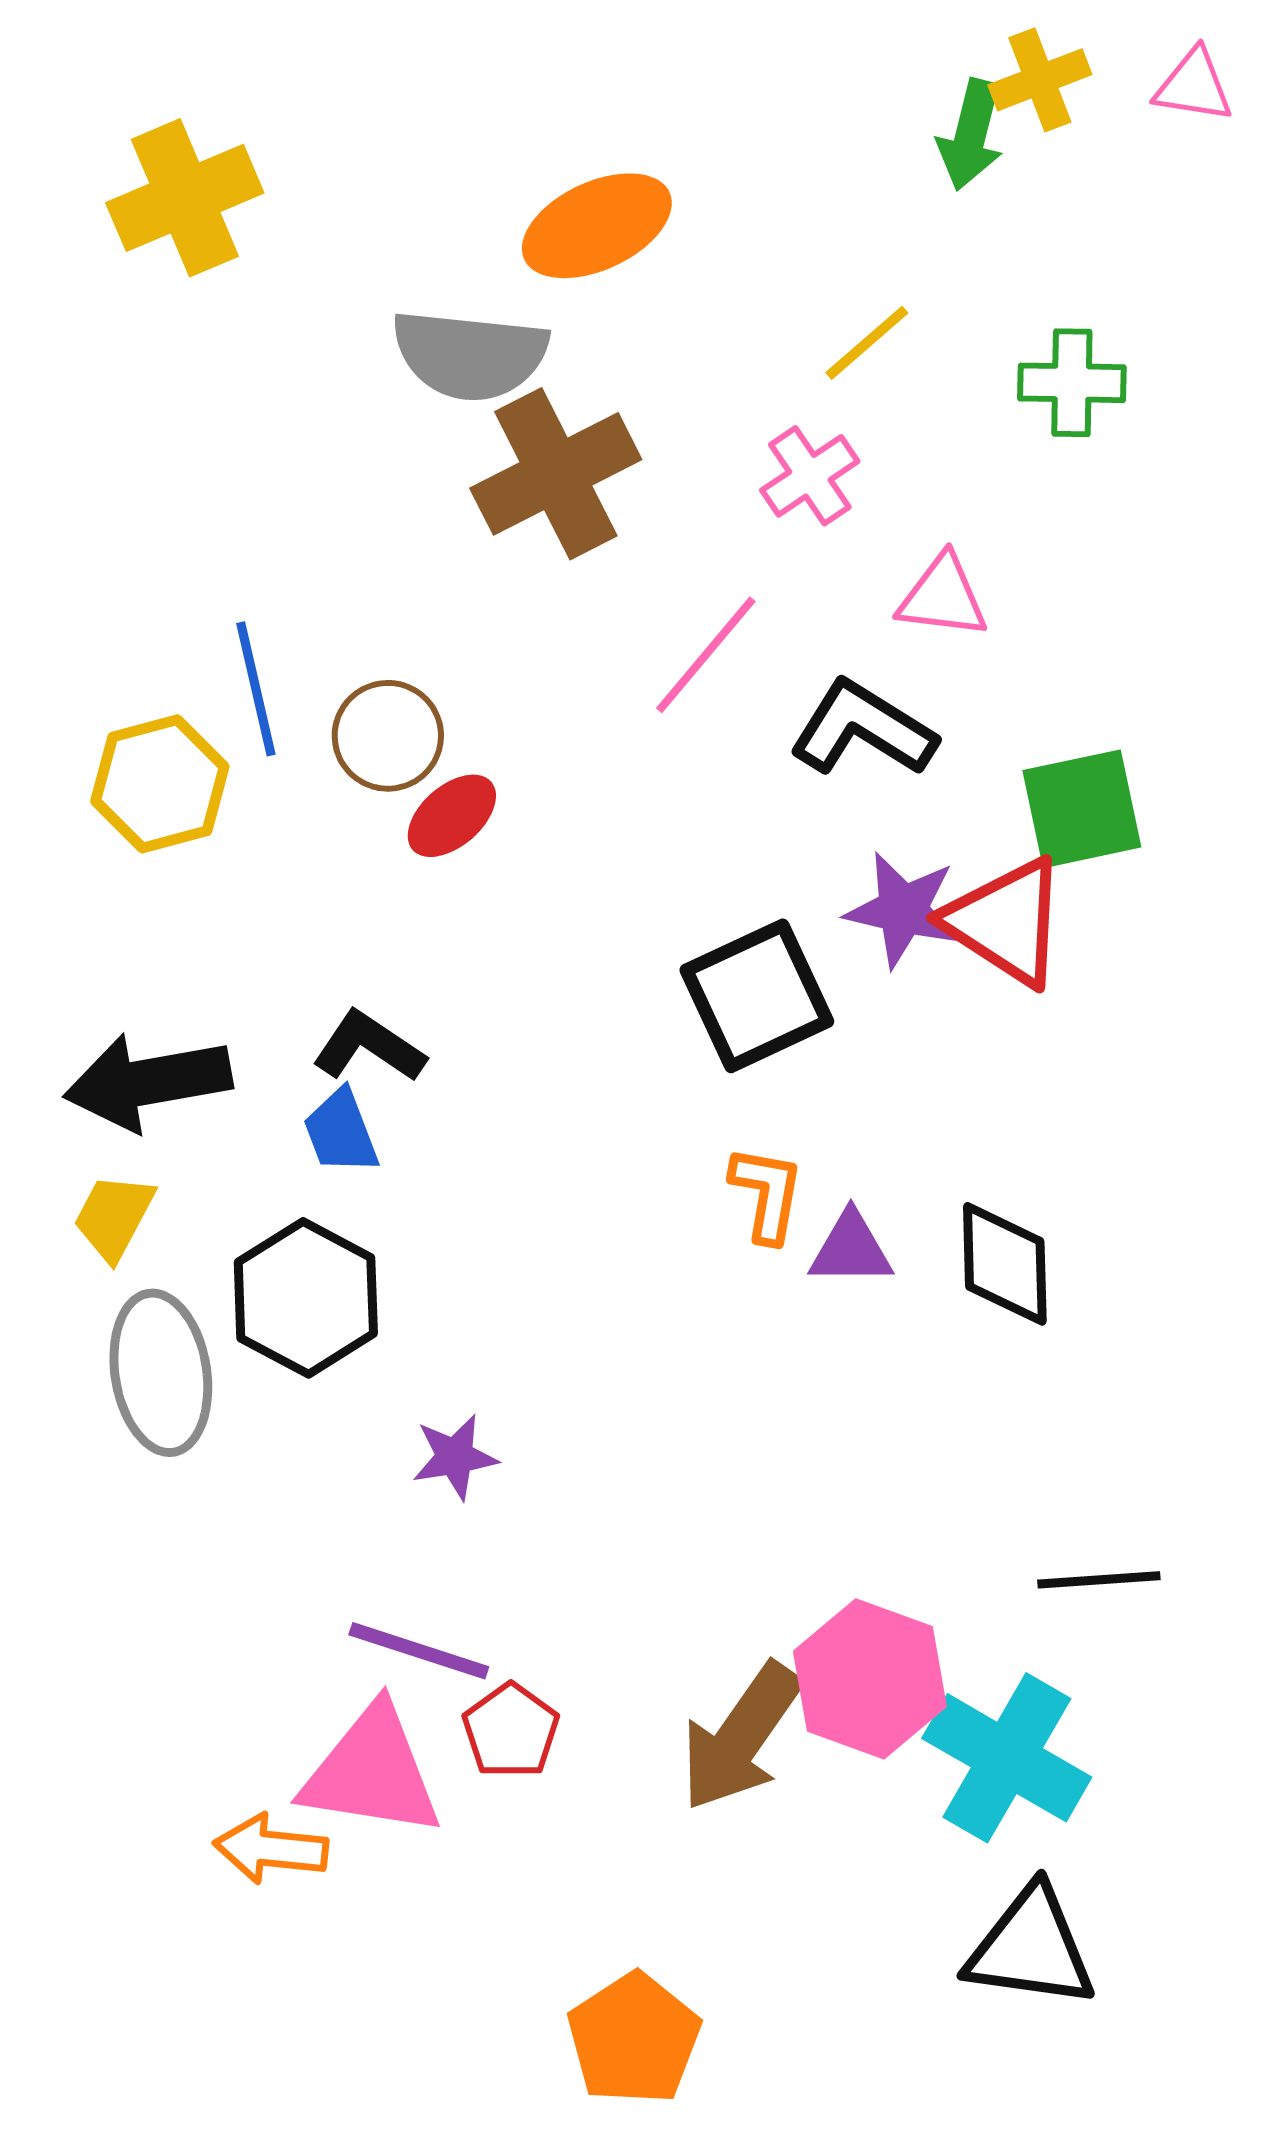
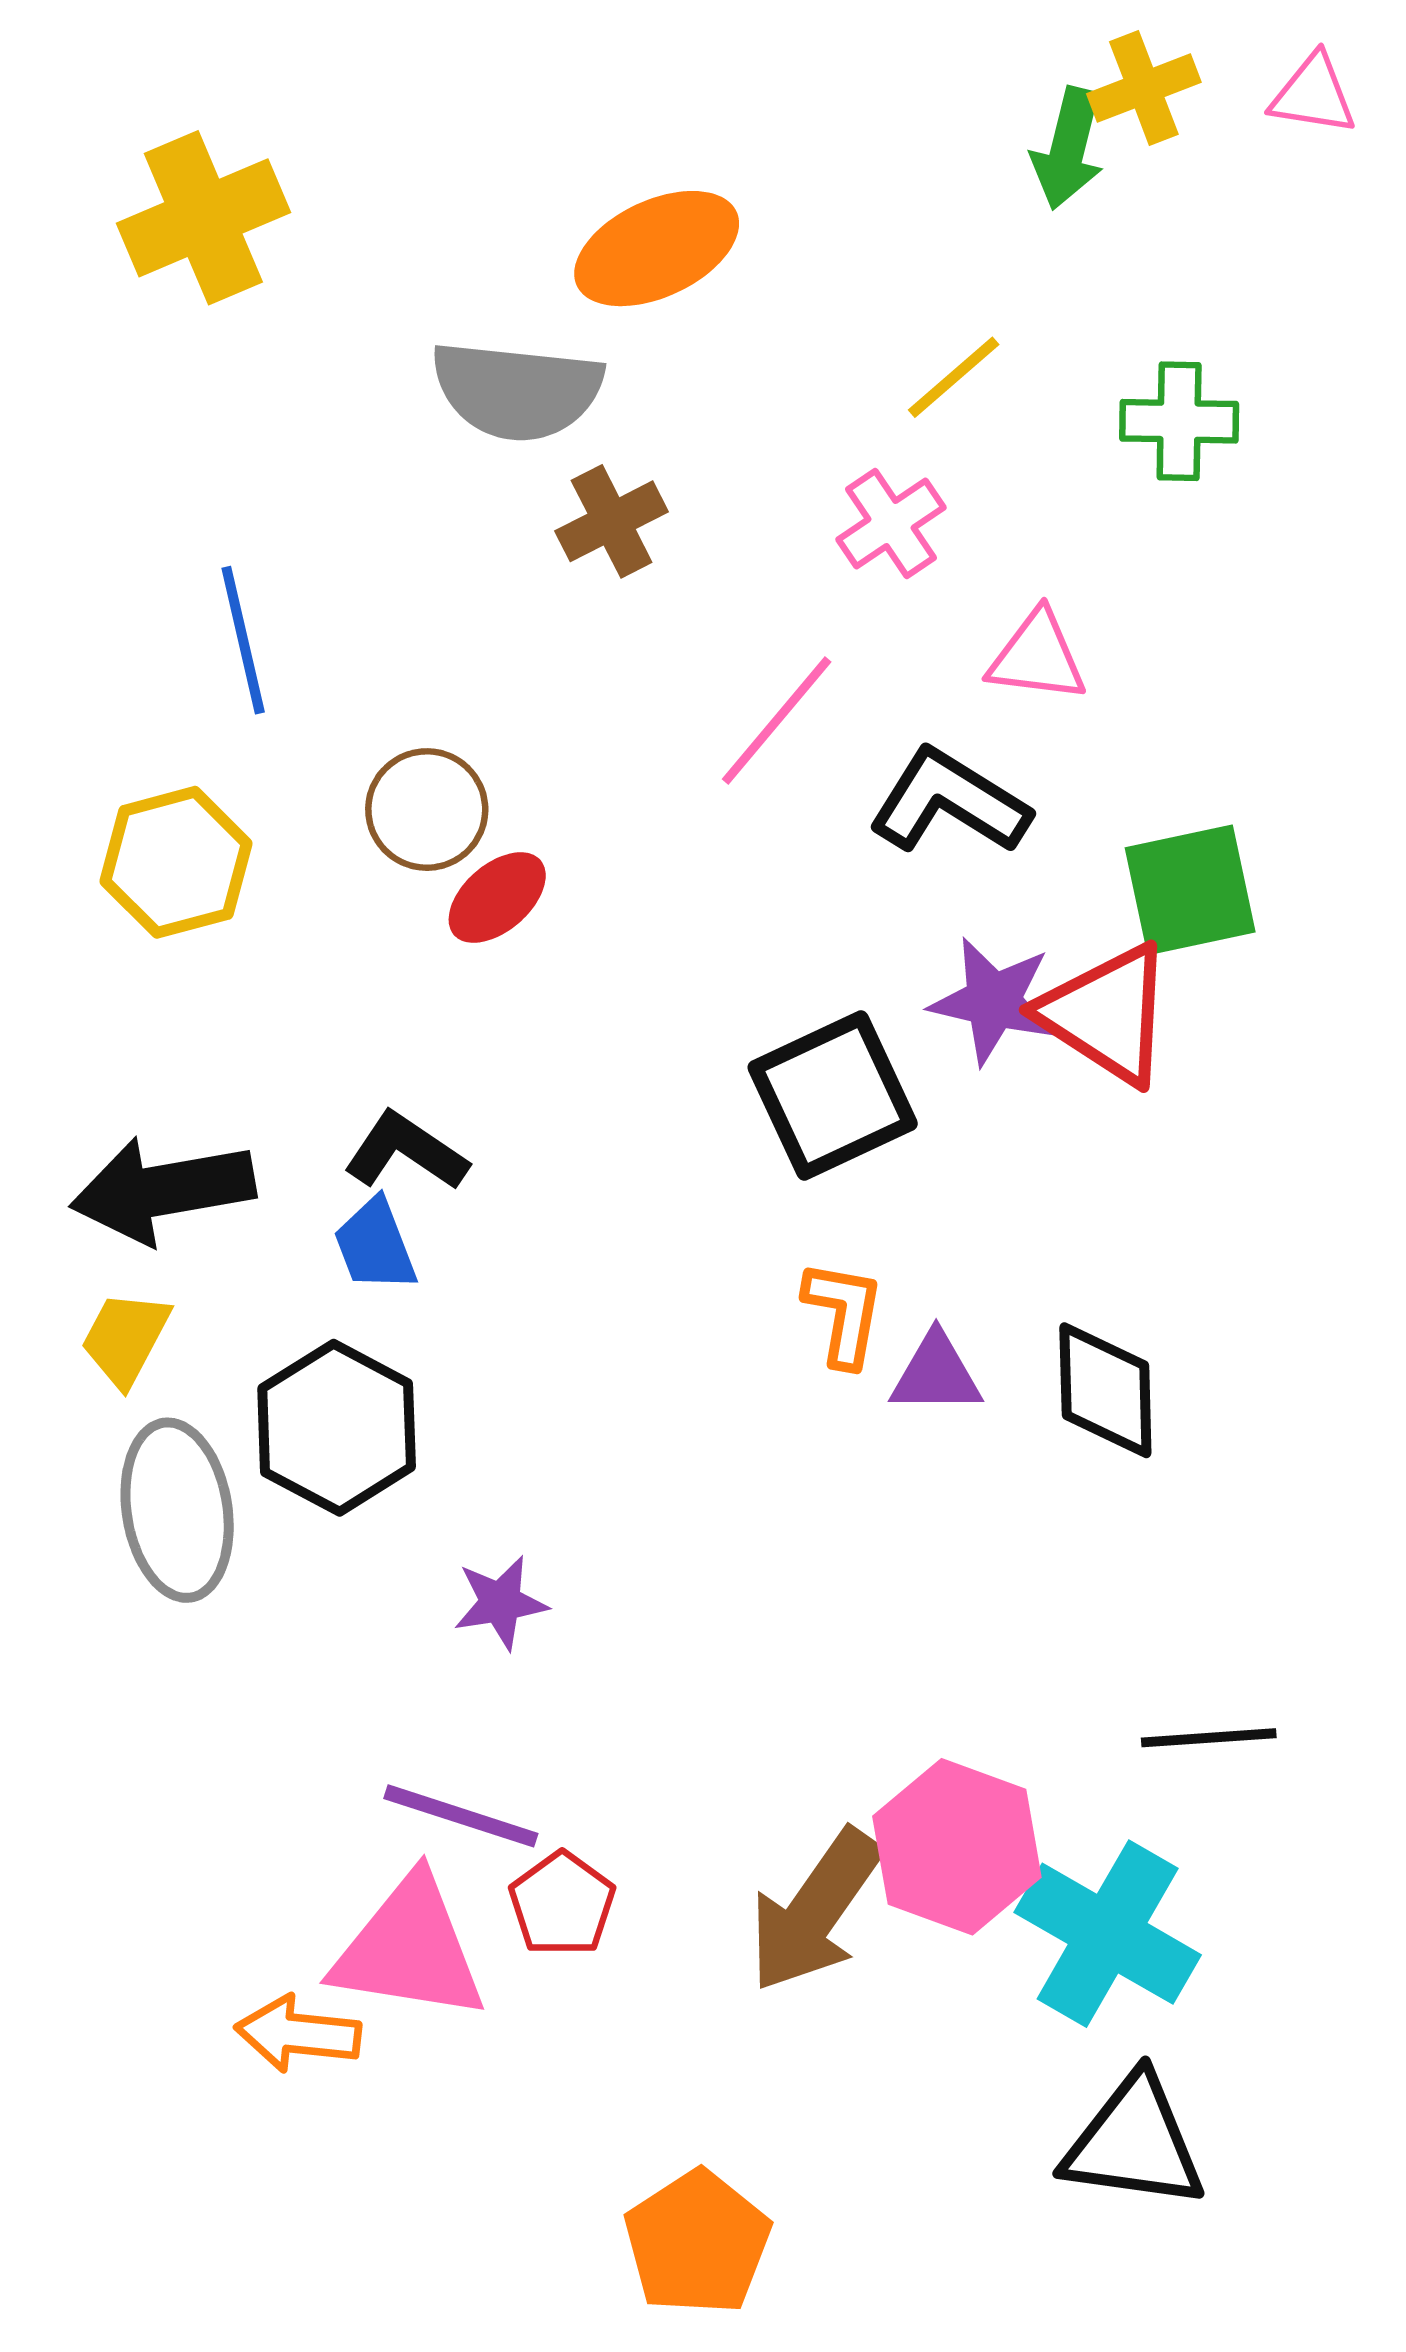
brown cross: (556, 474) -> (612, 521), size x0.6
blue line: (256, 689) -> (243, 640), moved

